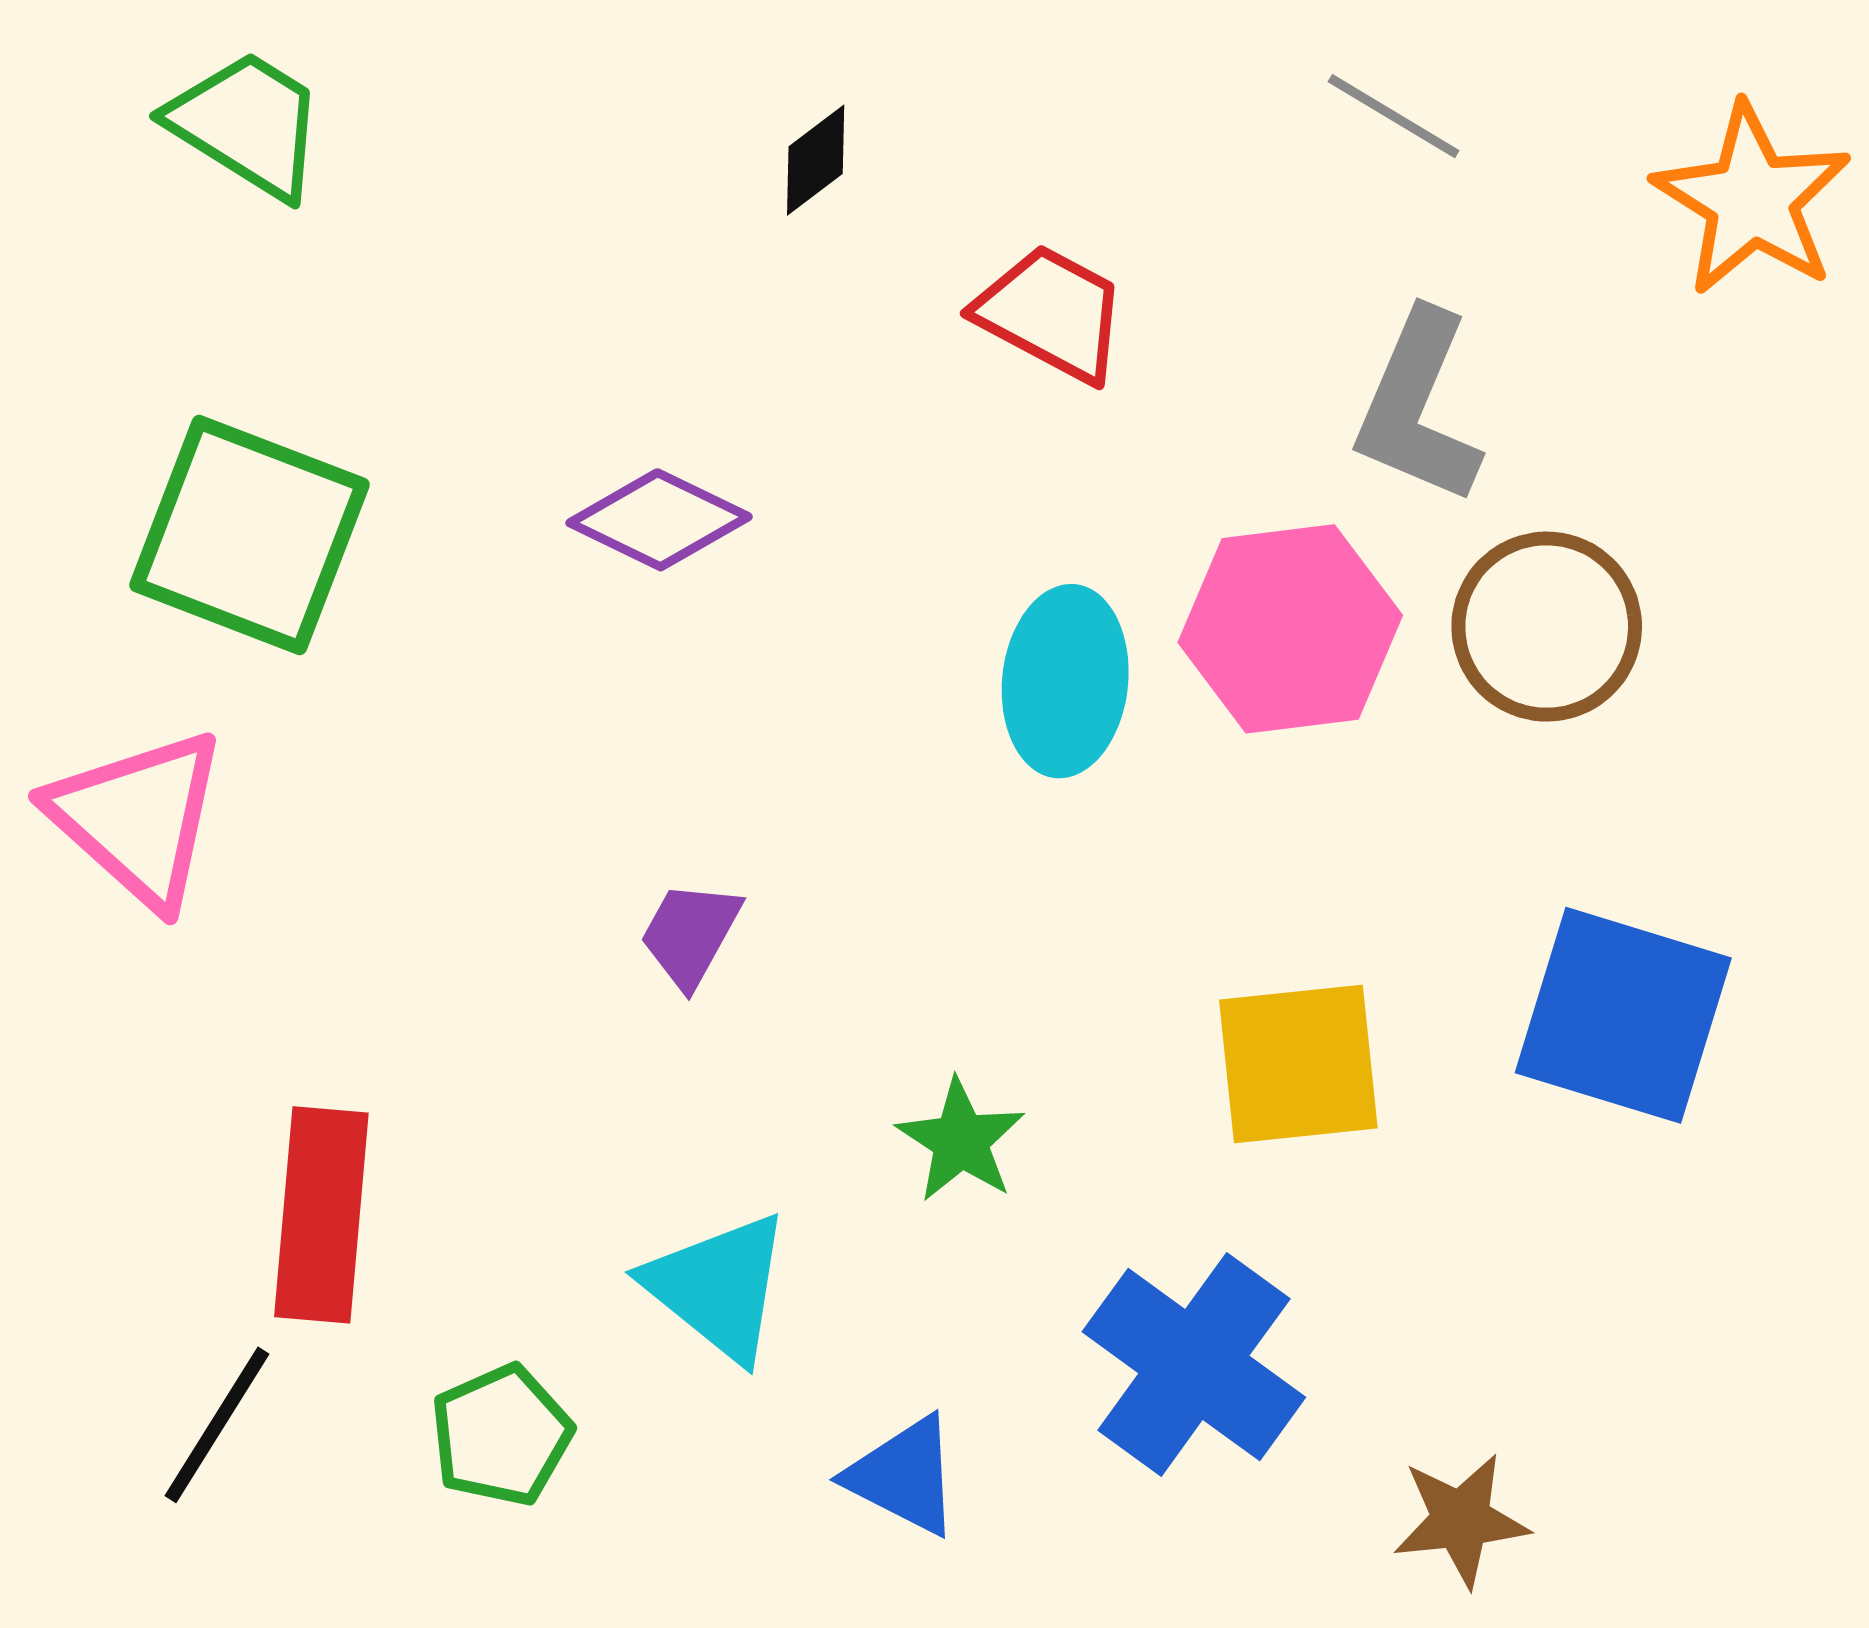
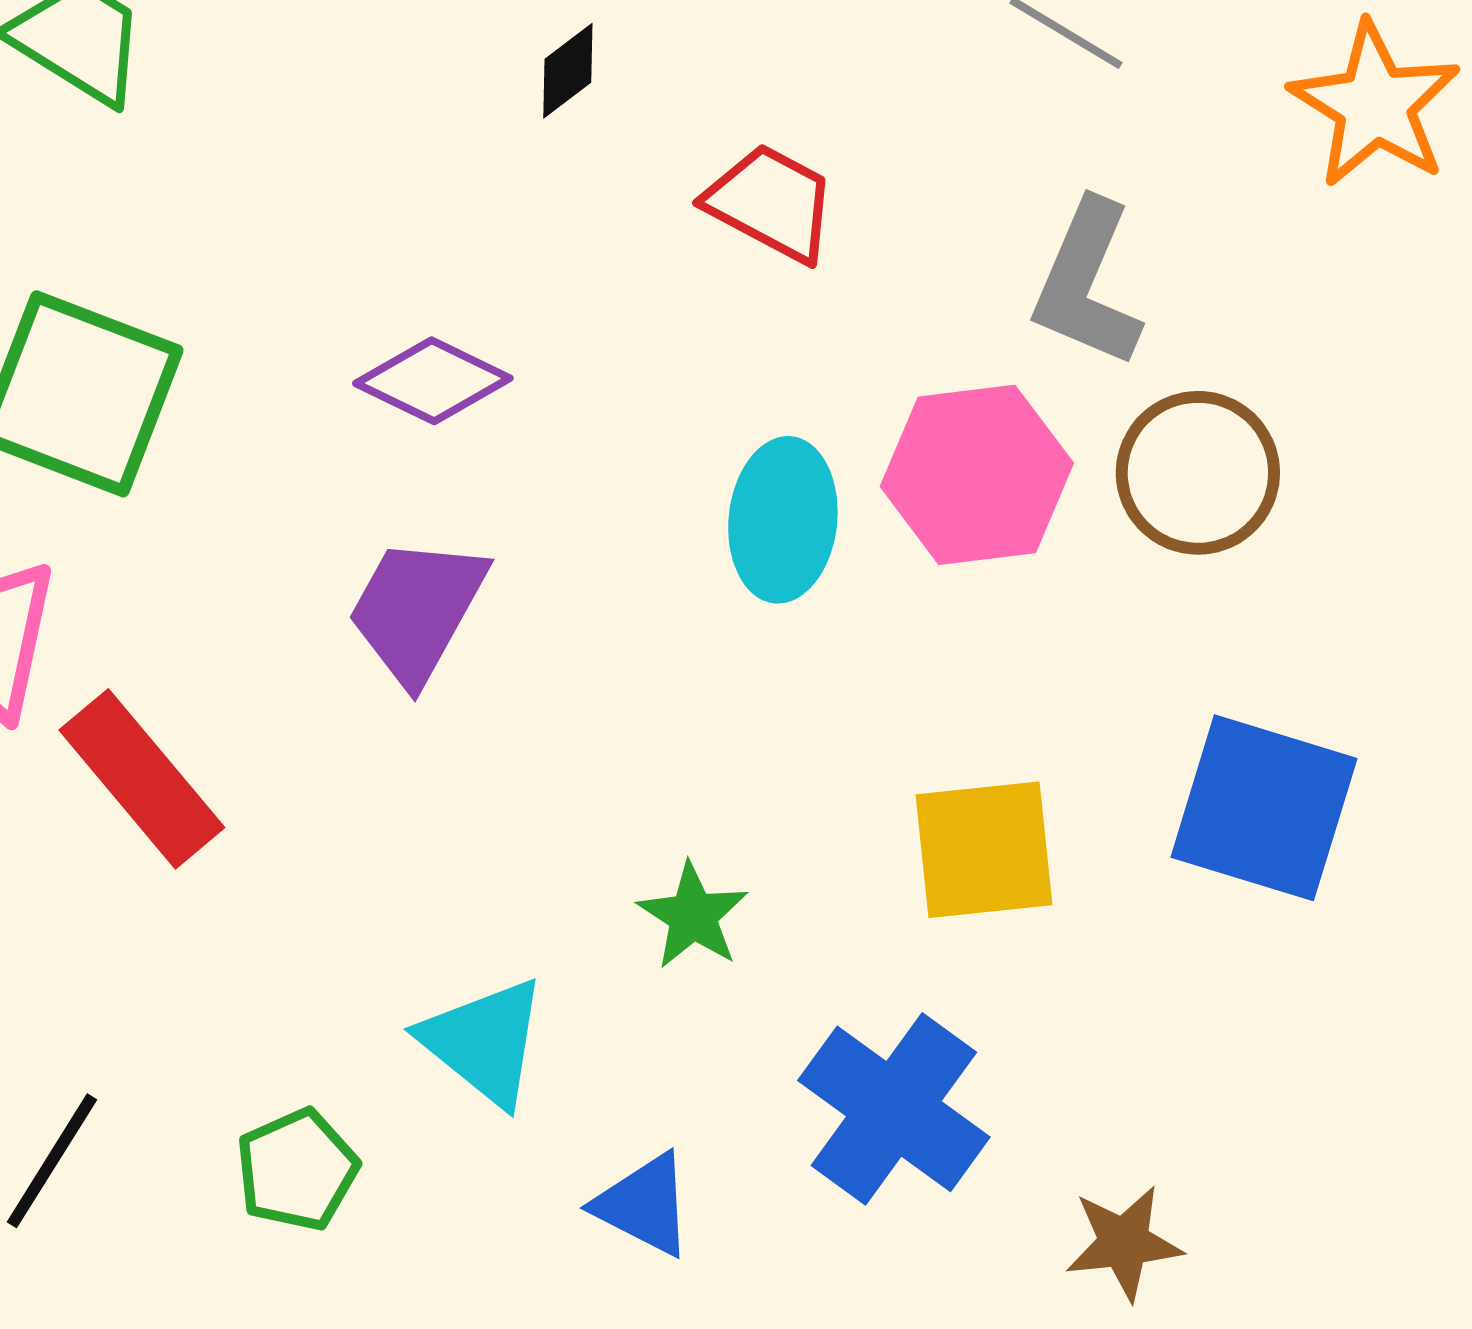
purple trapezoid: (690, 934) -> (417, 610), moved, size x1.6
red rectangle: (321, 1215) -> (142, 779), moved, turned -45

